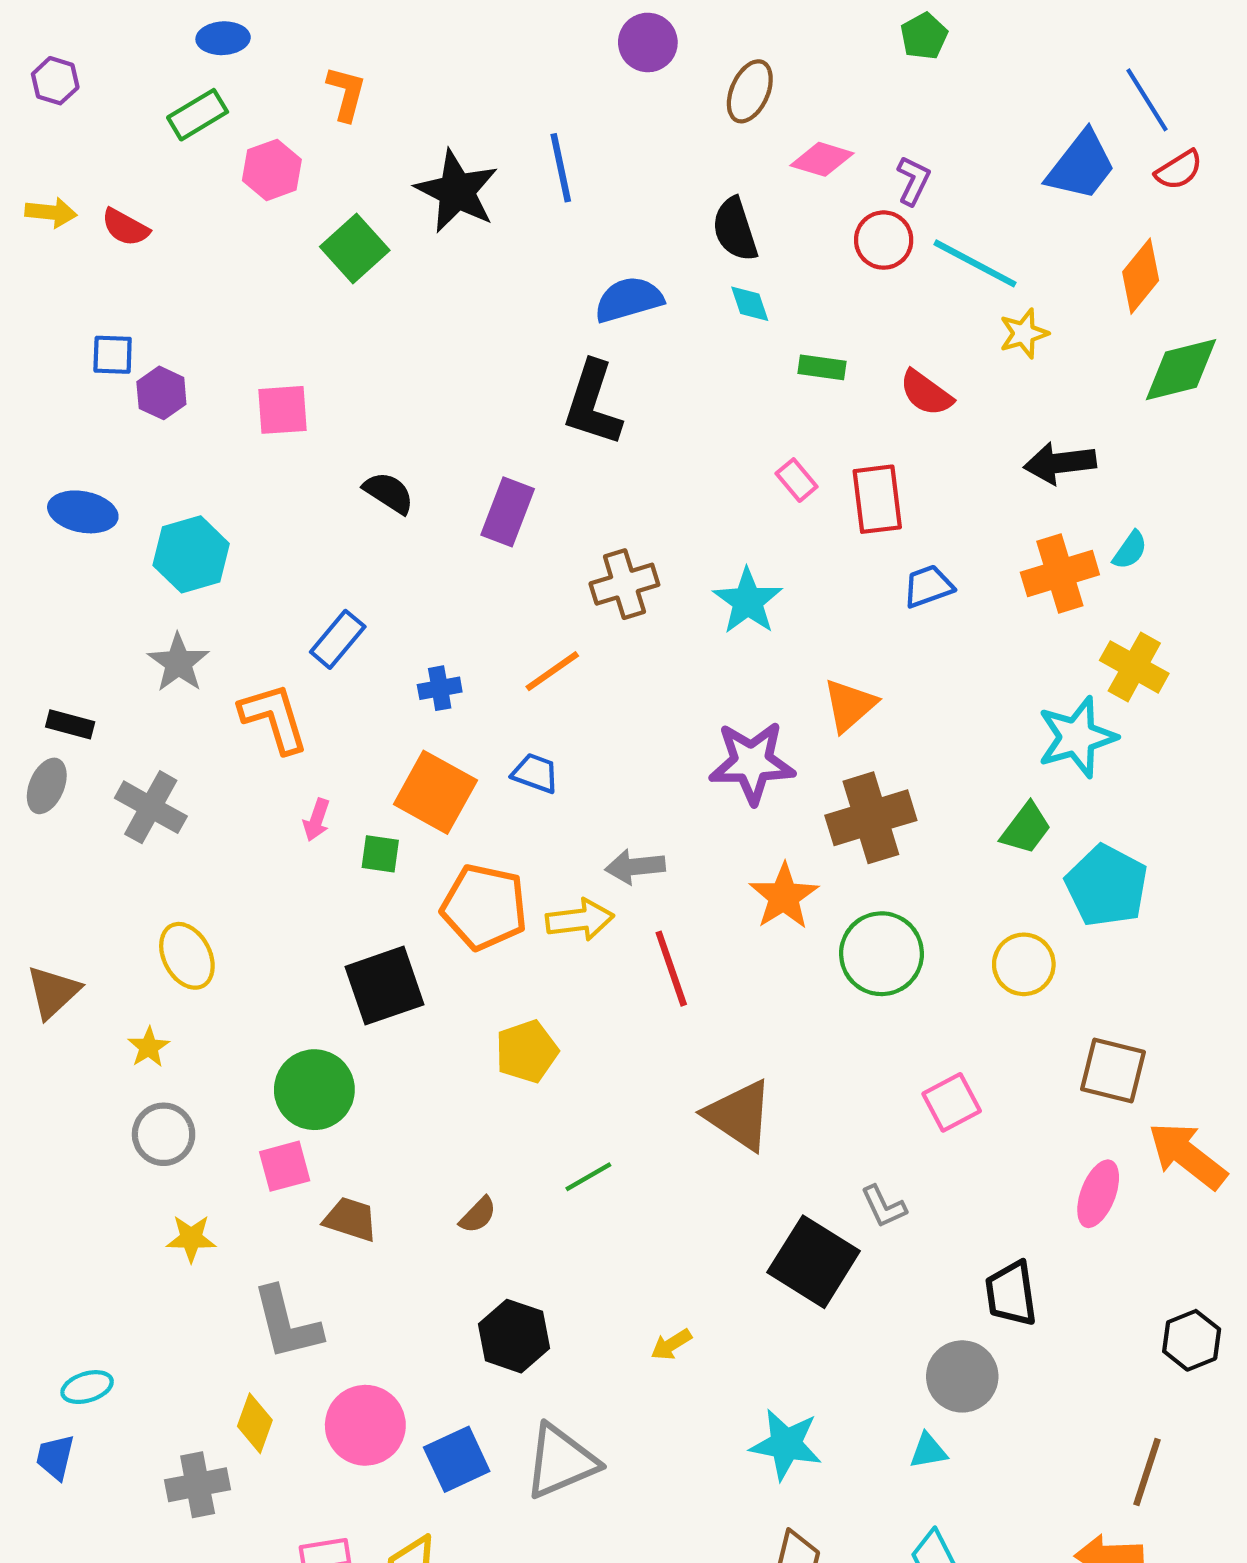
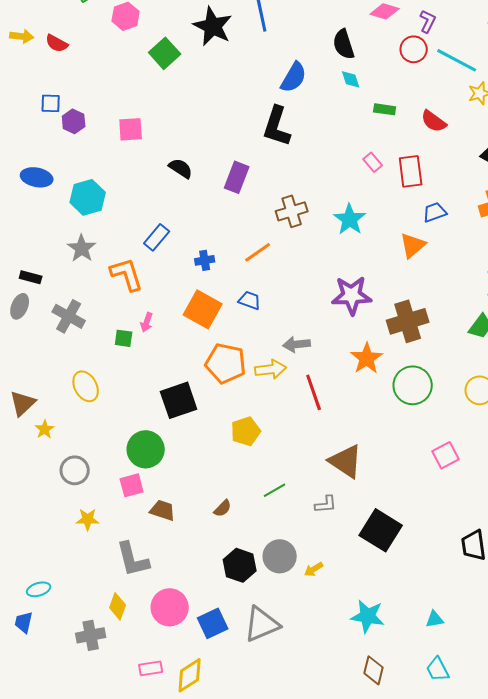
blue semicircle: (629, 299) -> (294, 77), turned 136
orange triangle: (850, 705) -> (413, 245), moved
green square: (380, 854) -> (124, 338), moved
yellow star: (149, 1047) -> (45, 429), moved
gray L-shape: (884, 1206) -> (326, 504), moved, turned -70
gray circle: (962, 1376) -> (280, 556), moved

